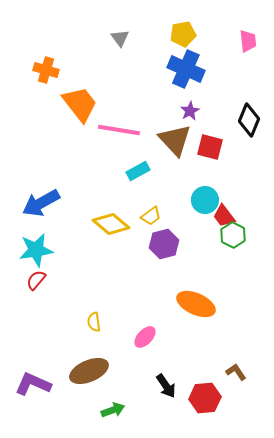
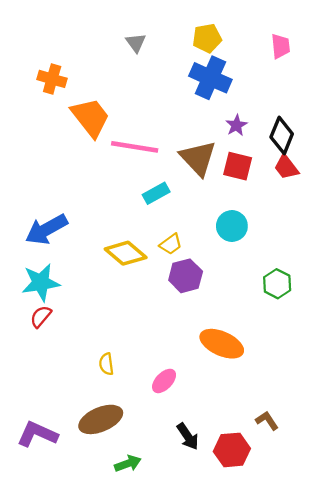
purple star: (190, 111) -> (236, 125), moved
red trapezoid: (224, 216) -> (286, 167), moved
green hexagon: (233, 235) -> (277, 284), moved

